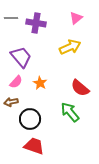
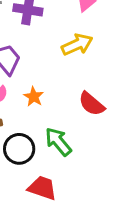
green arrow: (70, 112) -> (58, 142), moved
red trapezoid: (34, 146) -> (42, 188), moved

